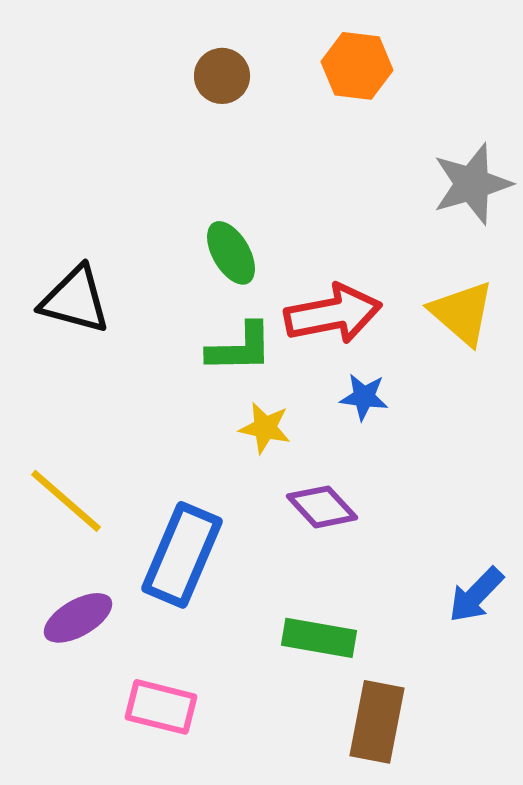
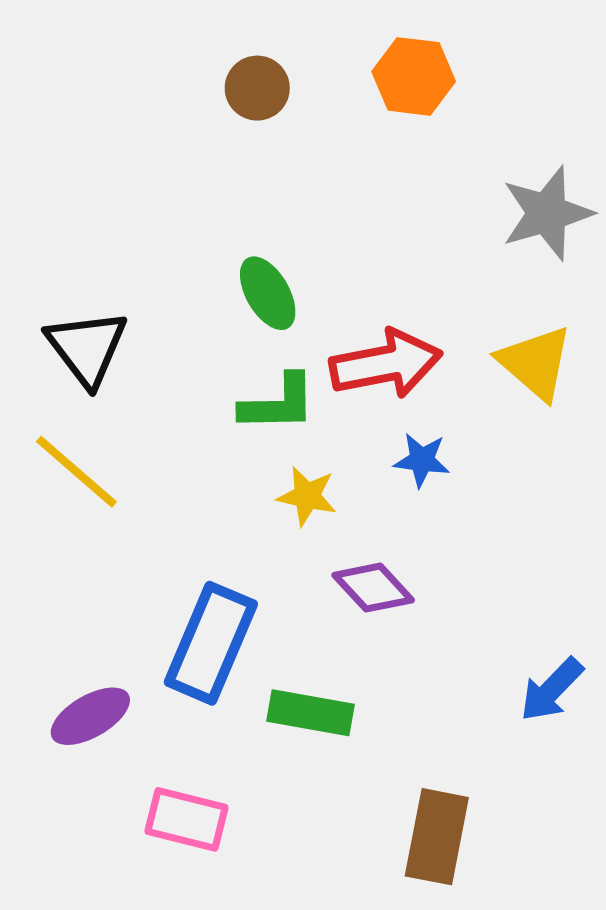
black triangle: (75, 300) -> (87, 348), turned 38
yellow line: (66, 501) -> (76, 472), moved
green rectangle: (319, 638) -> (311, 713), moved

